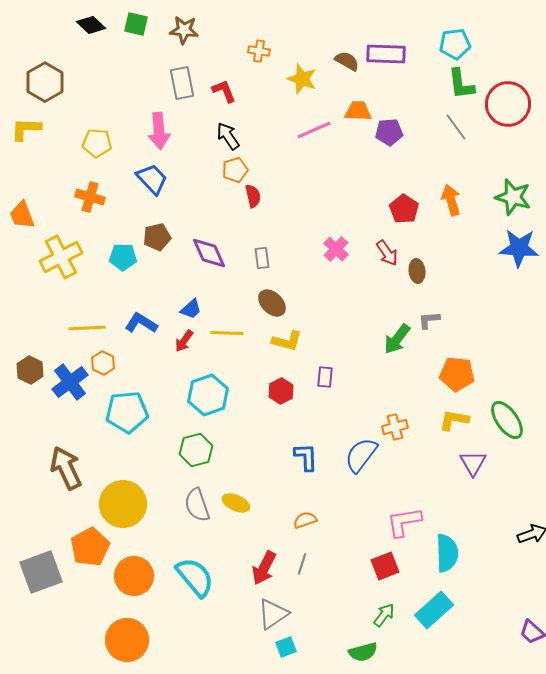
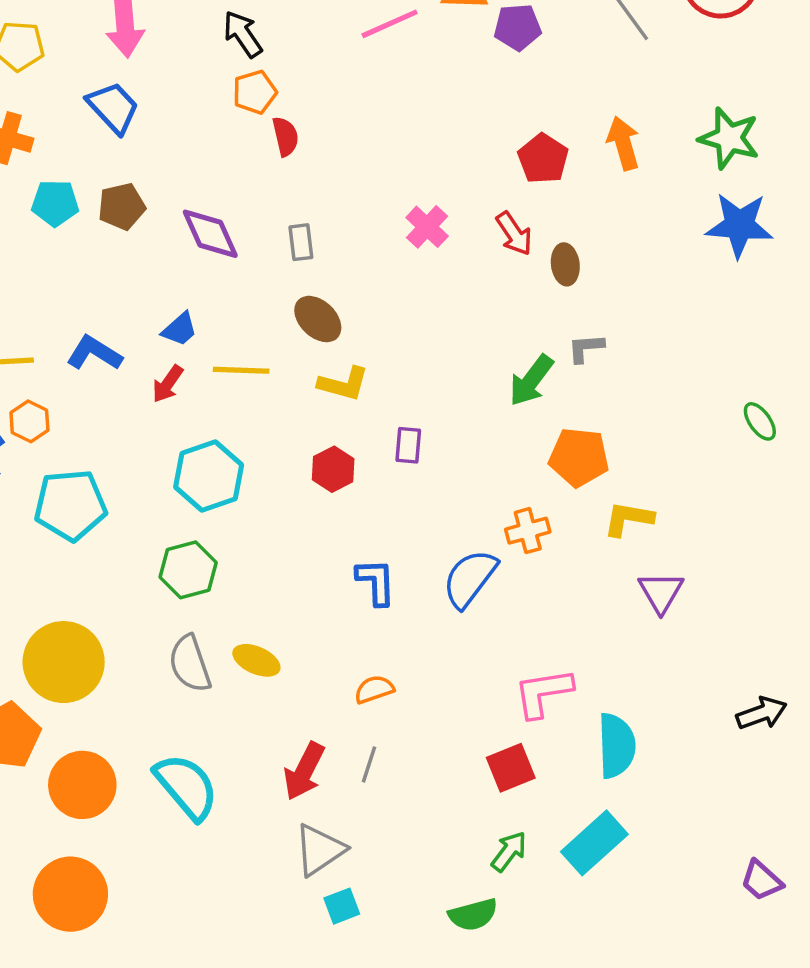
cyan pentagon: (123, 257) -> (55, 203), moved
orange pentagon: (457, 374) -> (579, 457), moved
green ellipse: (507, 420) -> (760, 421), moved, size x0.6

